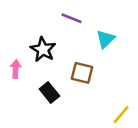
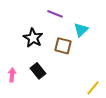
pink arrow: (16, 69) -> (12, 75), moved
brown square: (82, 73) -> (63, 46), moved

